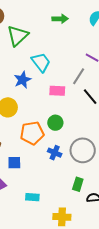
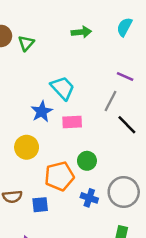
green triangle: (18, 36) -> (26, 43), moved, size x0.6
pink rectangle: (57, 91) -> (72, 122), moved
blue square: (14, 163) -> (40, 205), moved

